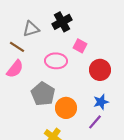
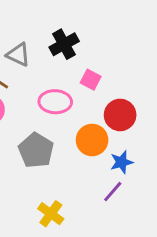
gray triangle: (31, 29) -> (18, 55), turned 42
orange circle: (66, 108) -> (92, 140), moved

